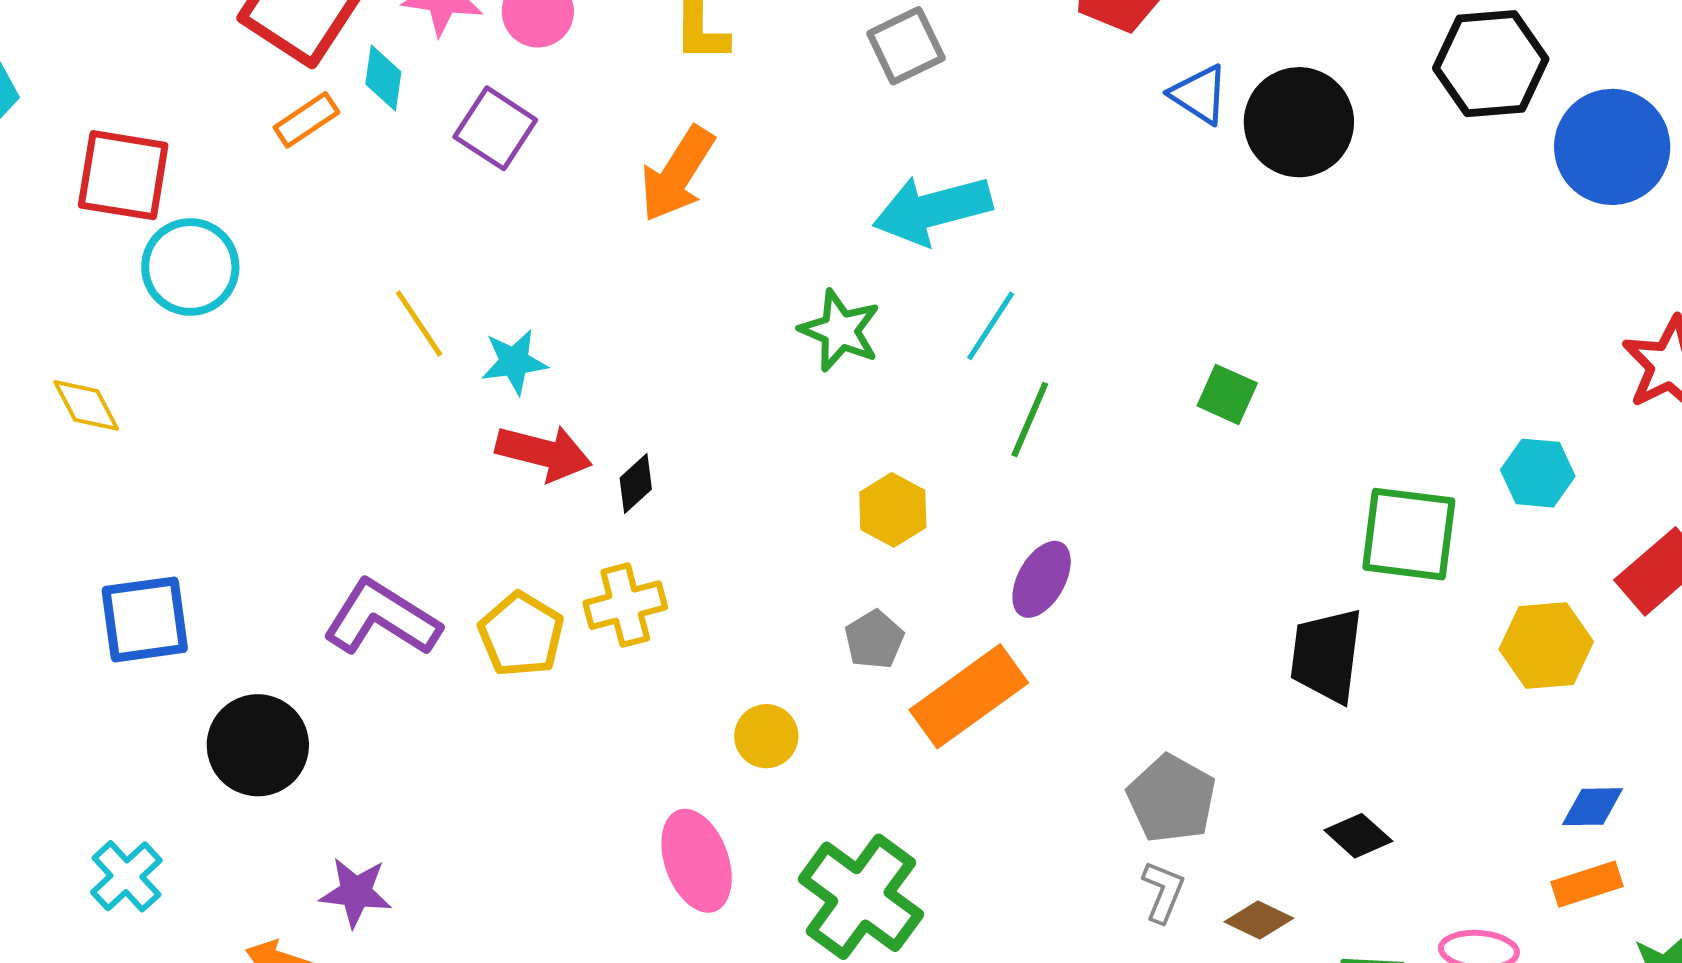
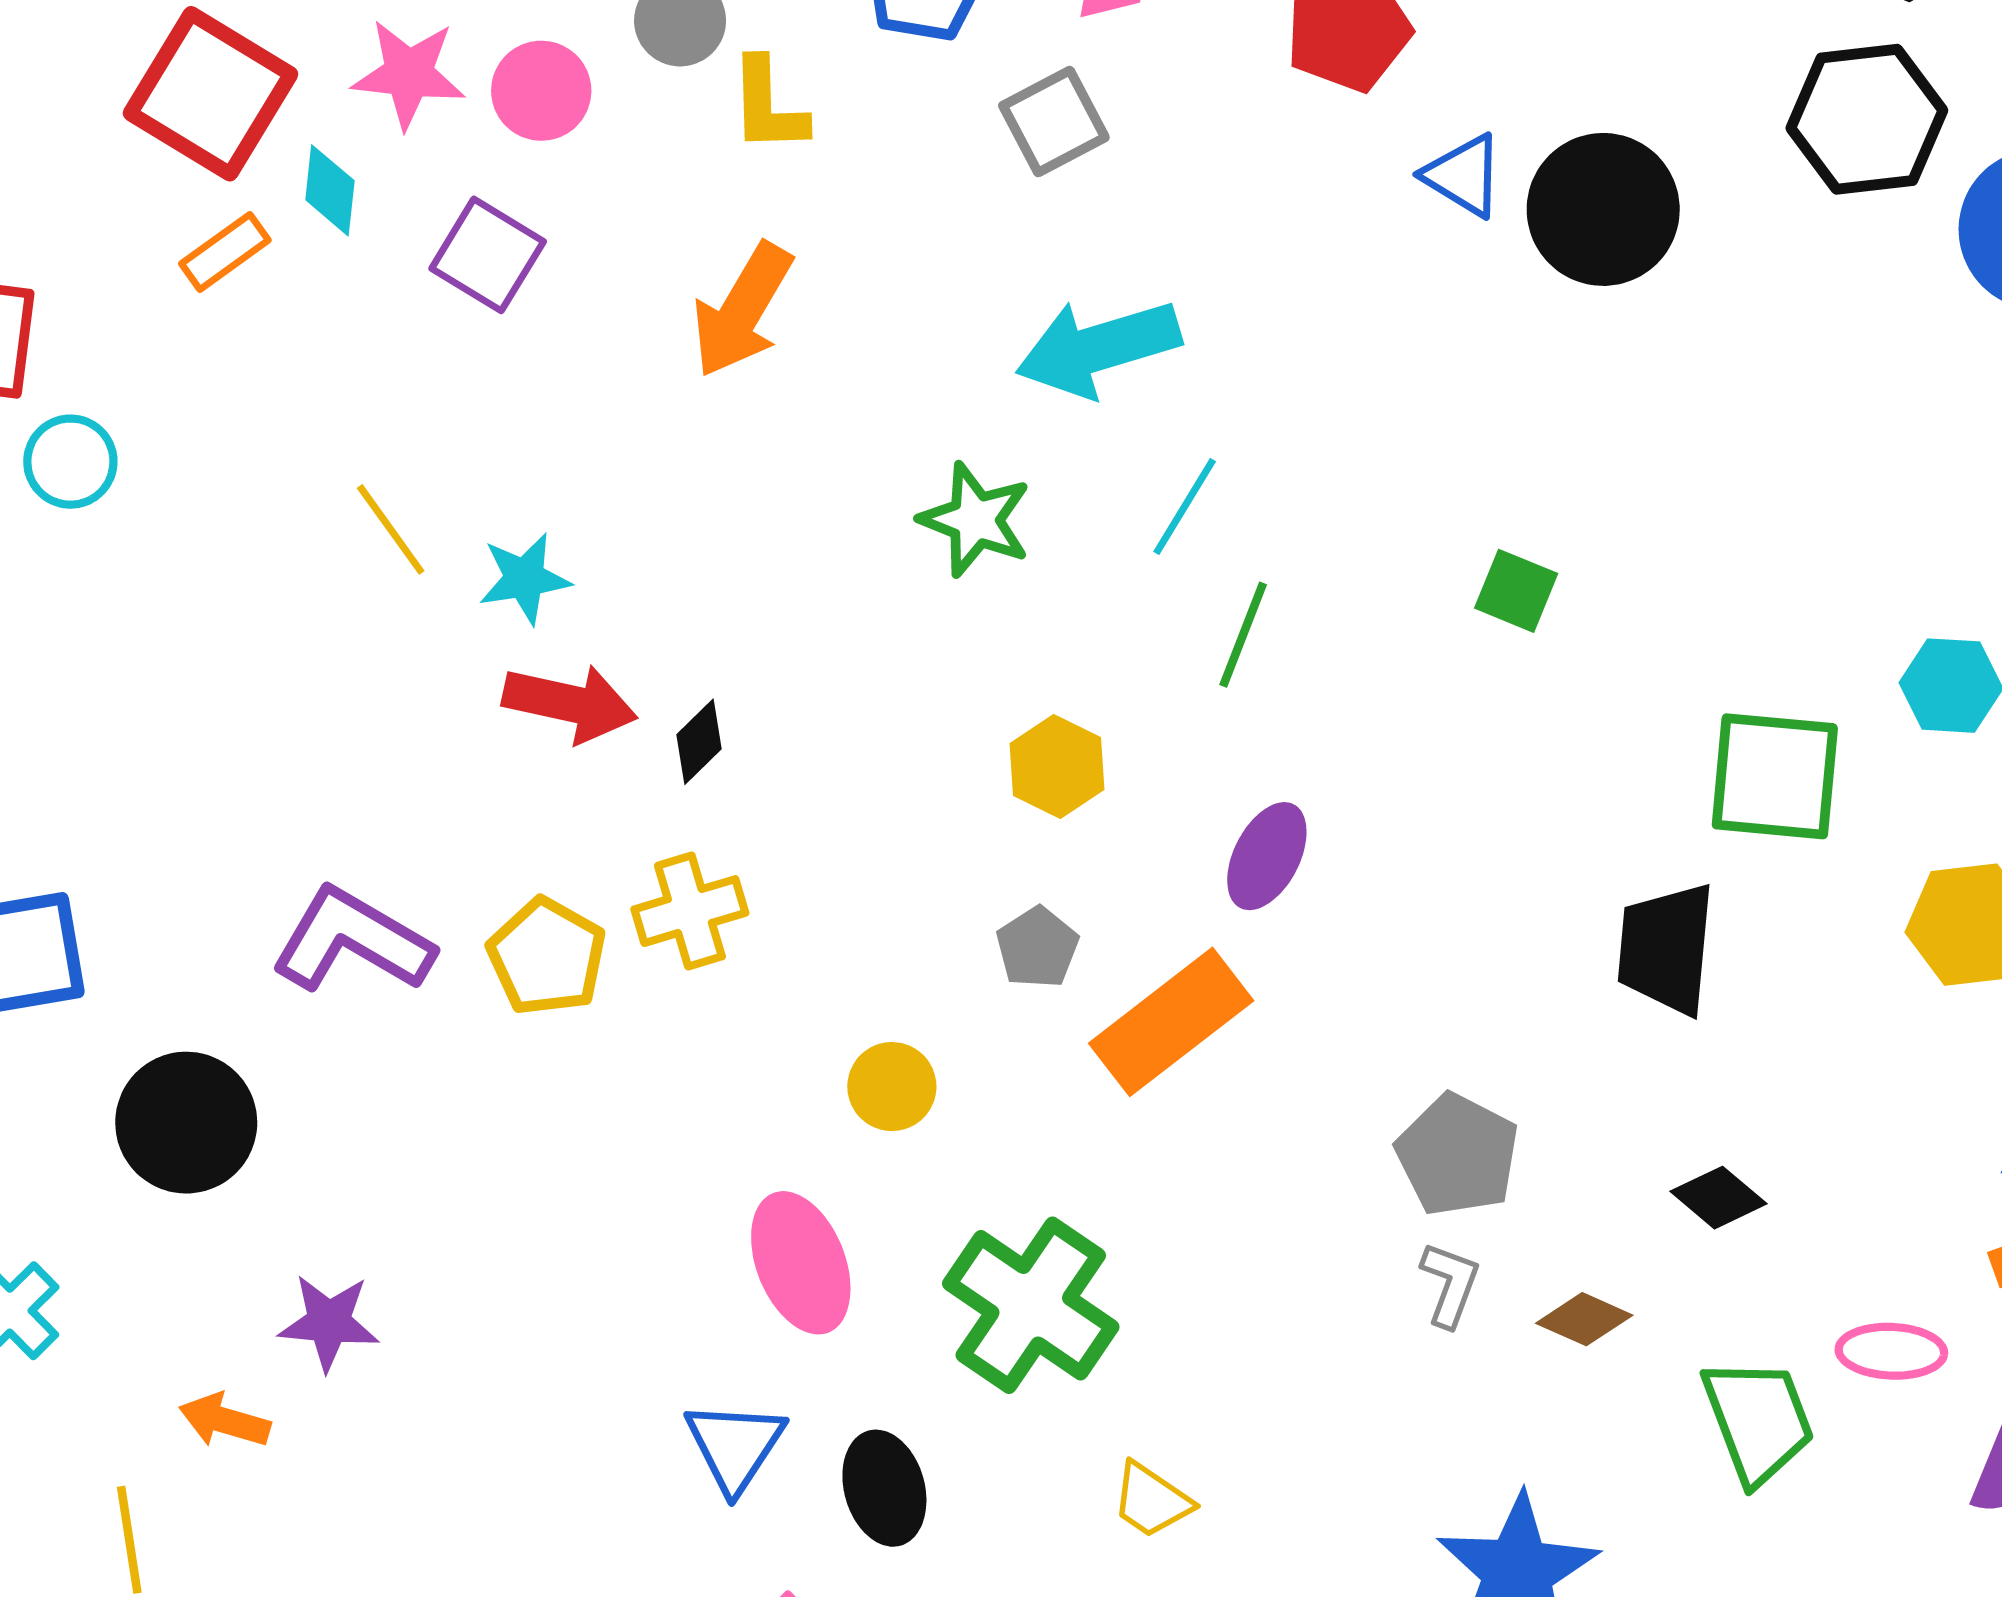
cyan circle: (190, 267) -> (70, 462), size x0.7

